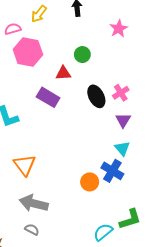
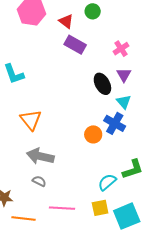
green circle: (82, 55) -> (93, 11), moved
red triangle: (63, 73) -> (66, 21), moved, turned 42
black ellipse: (96, 96) -> (102, 84), moved
purple rectangle: (48, 97) -> (75, 45), moved

